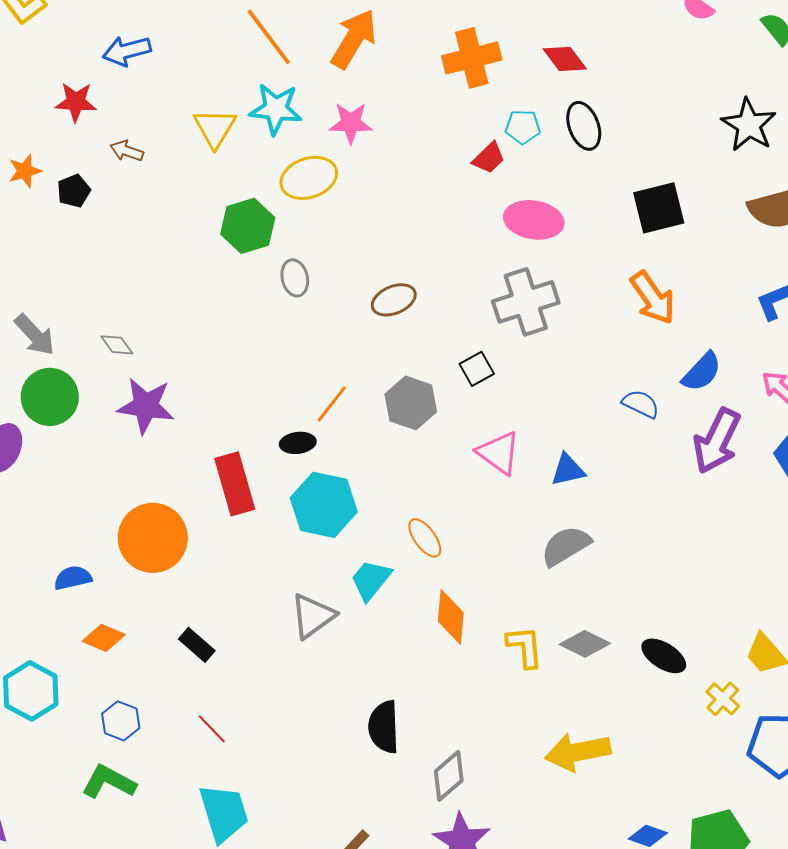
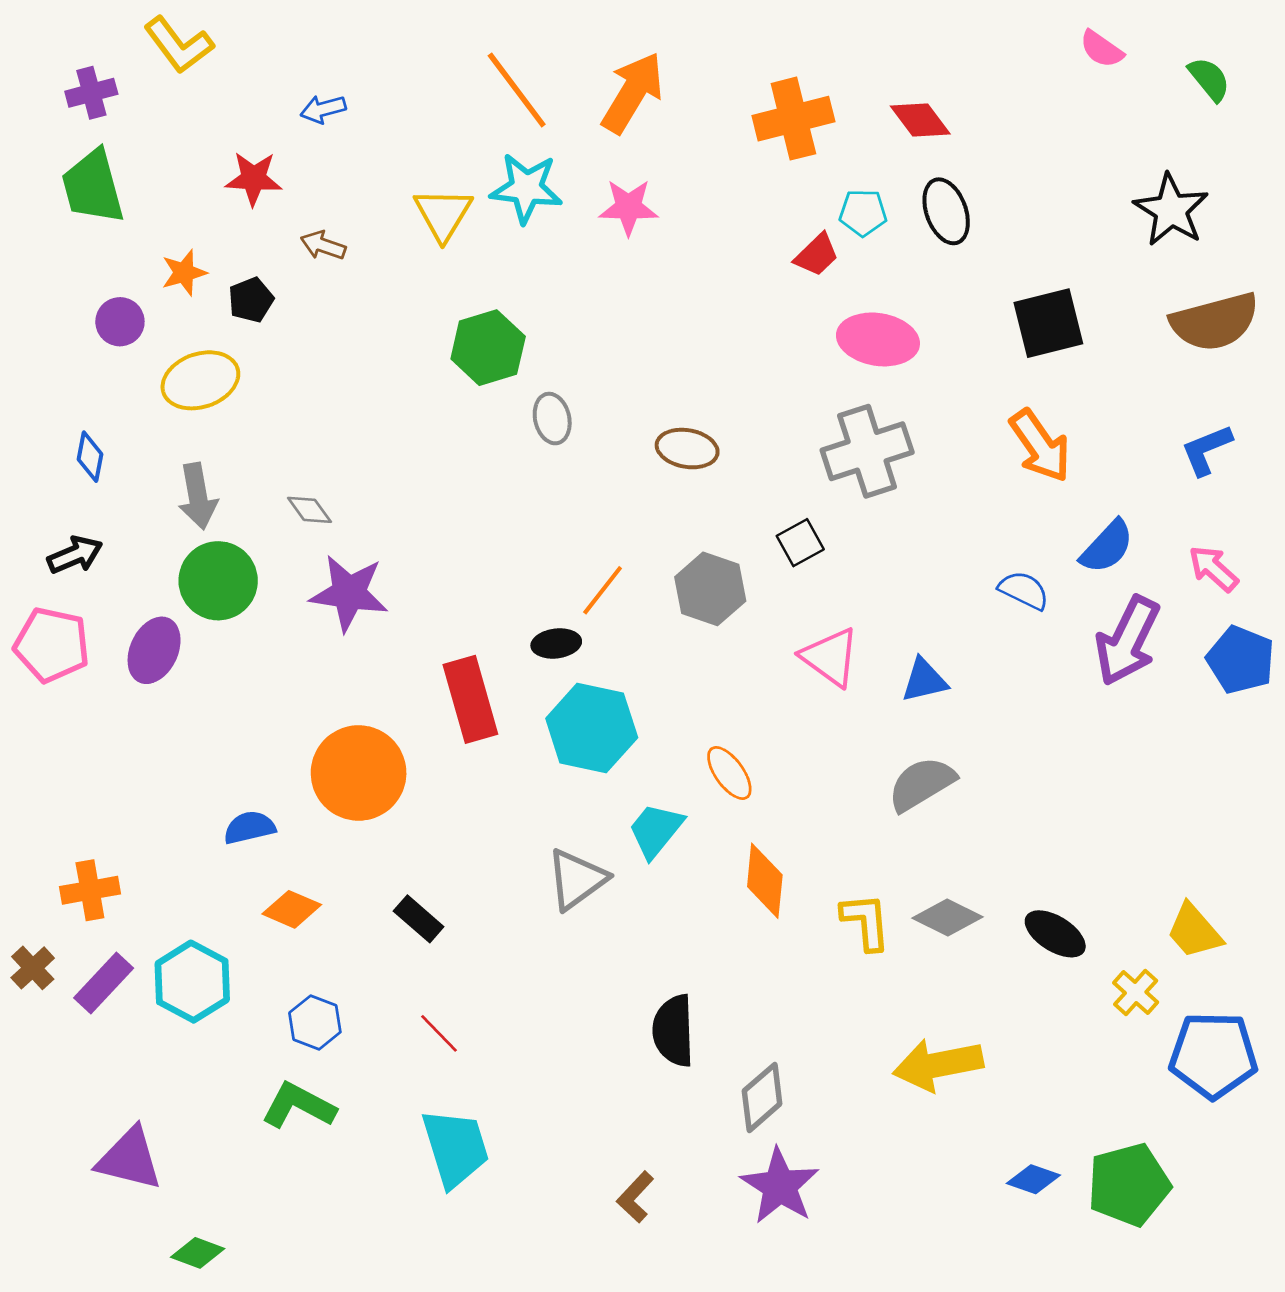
blue arrow: (127, 51) -> (323, 109), size x0.7
yellow ellipse: (309, 178) -> (200, 380), moved
brown ellipse: (394, 300) -> (687, 449), turned 33
gray arrow: (35, 335) -> (198, 496), turned 33

